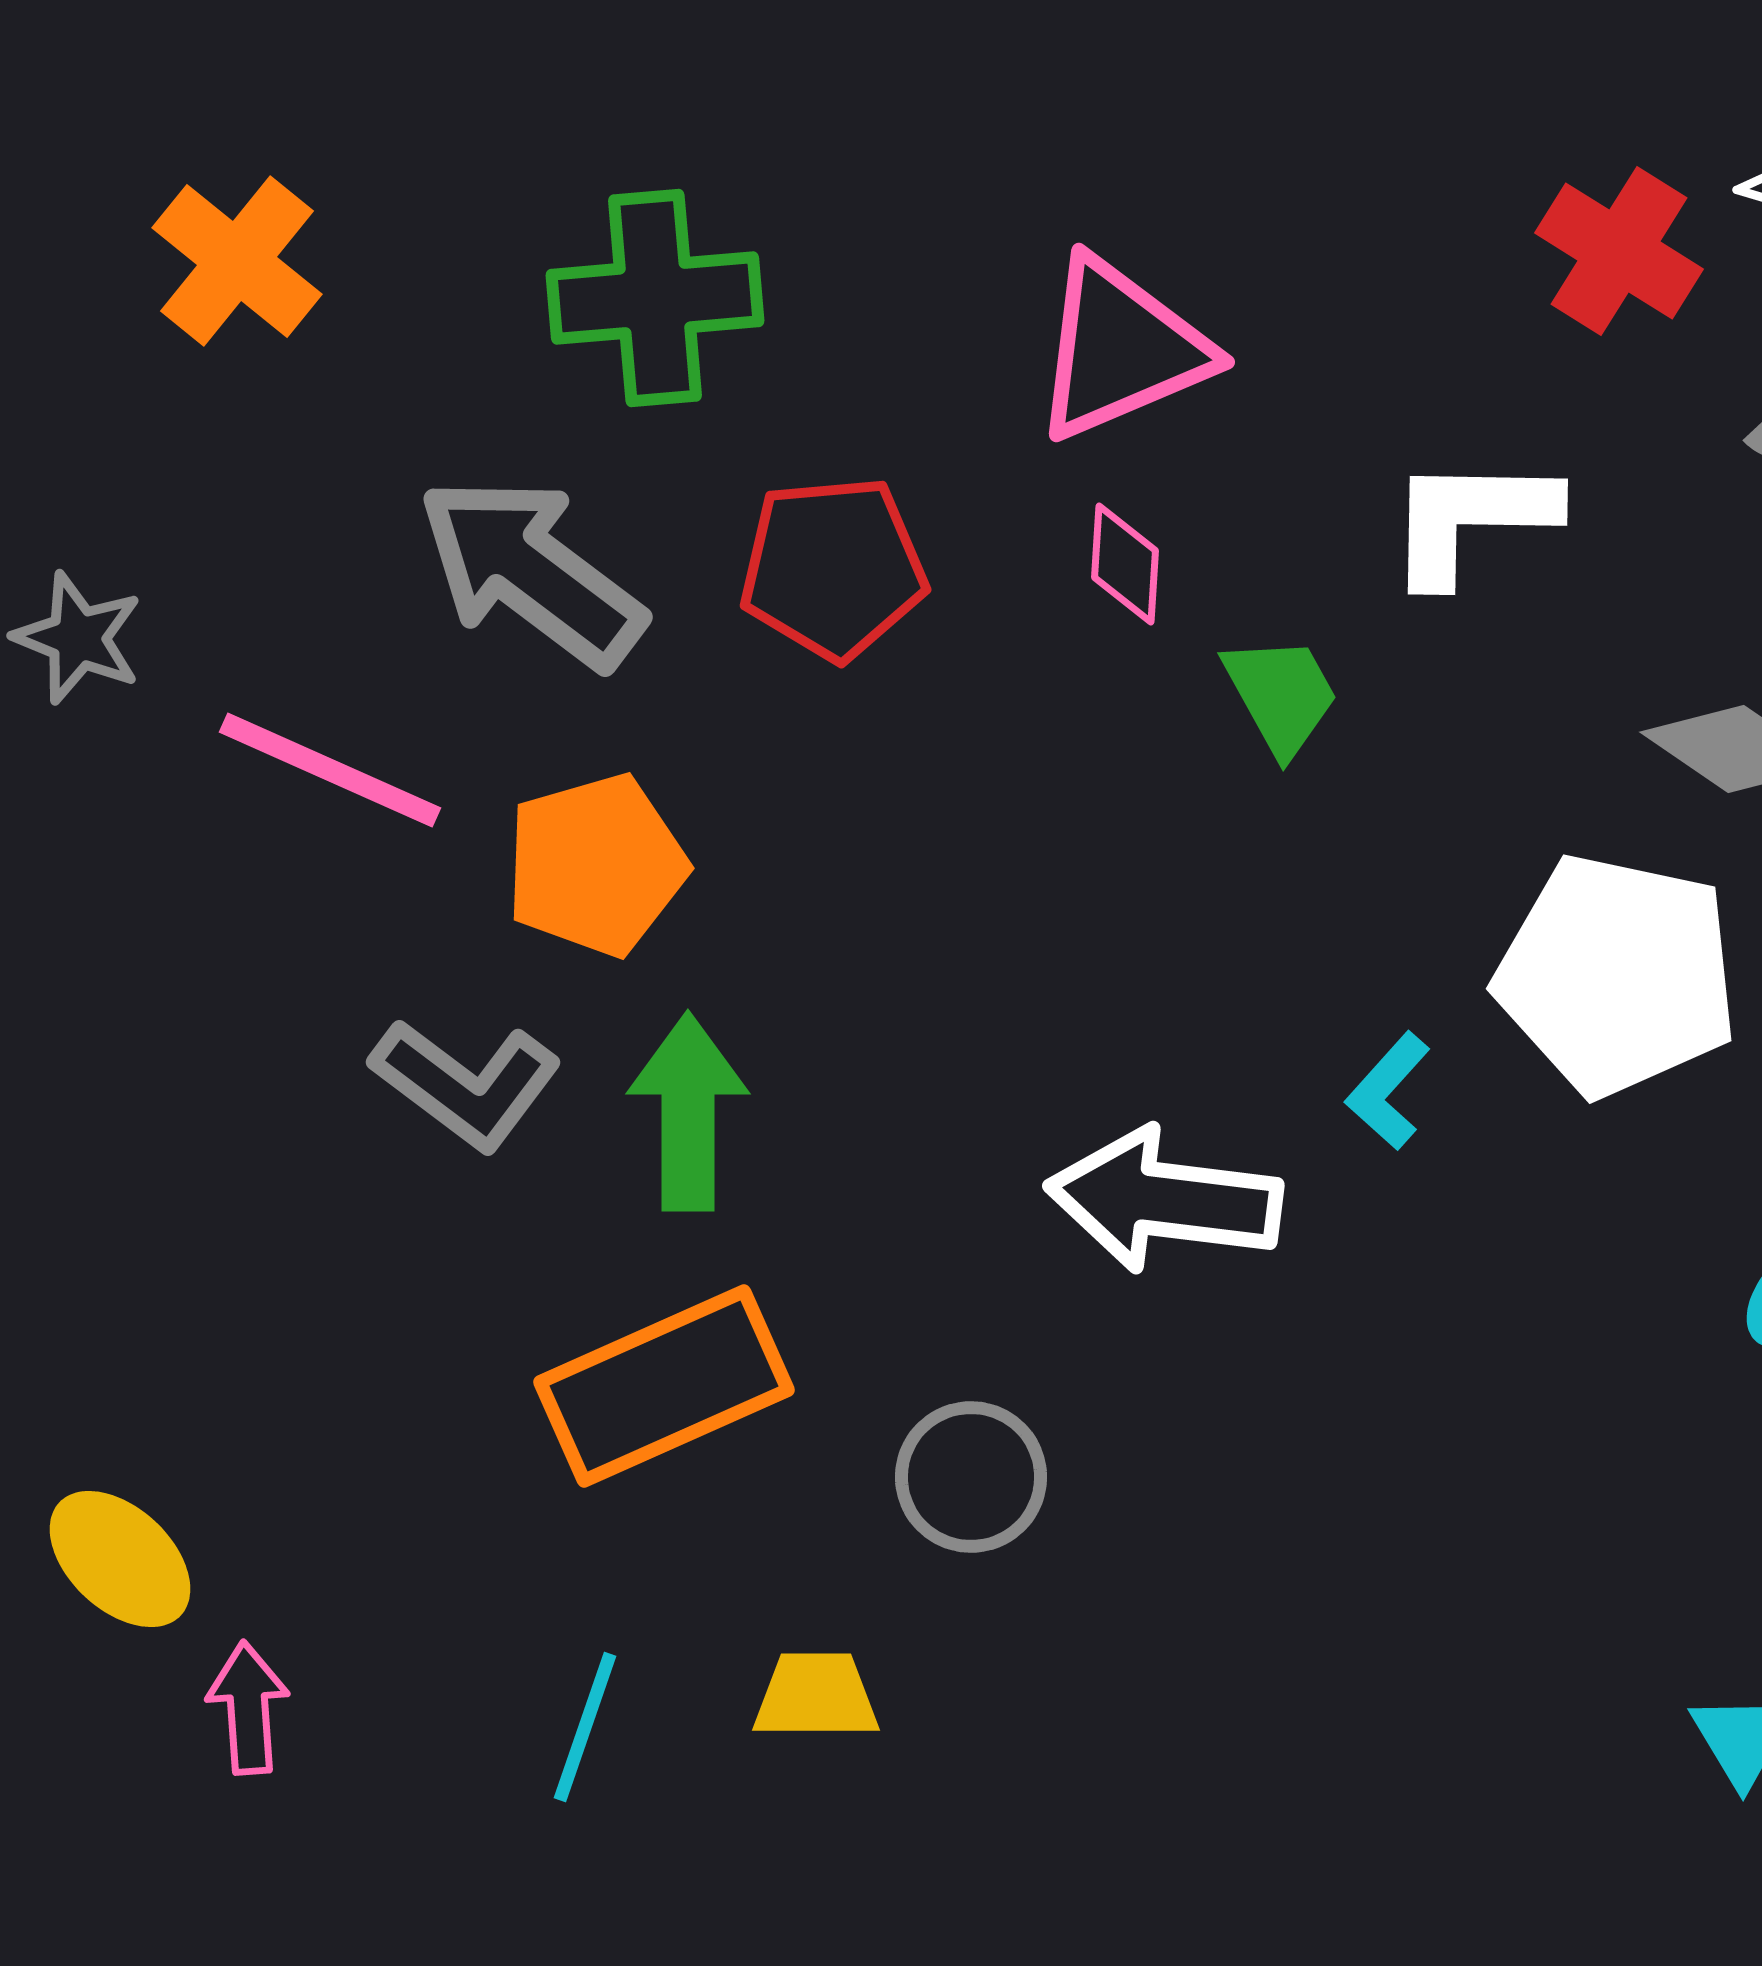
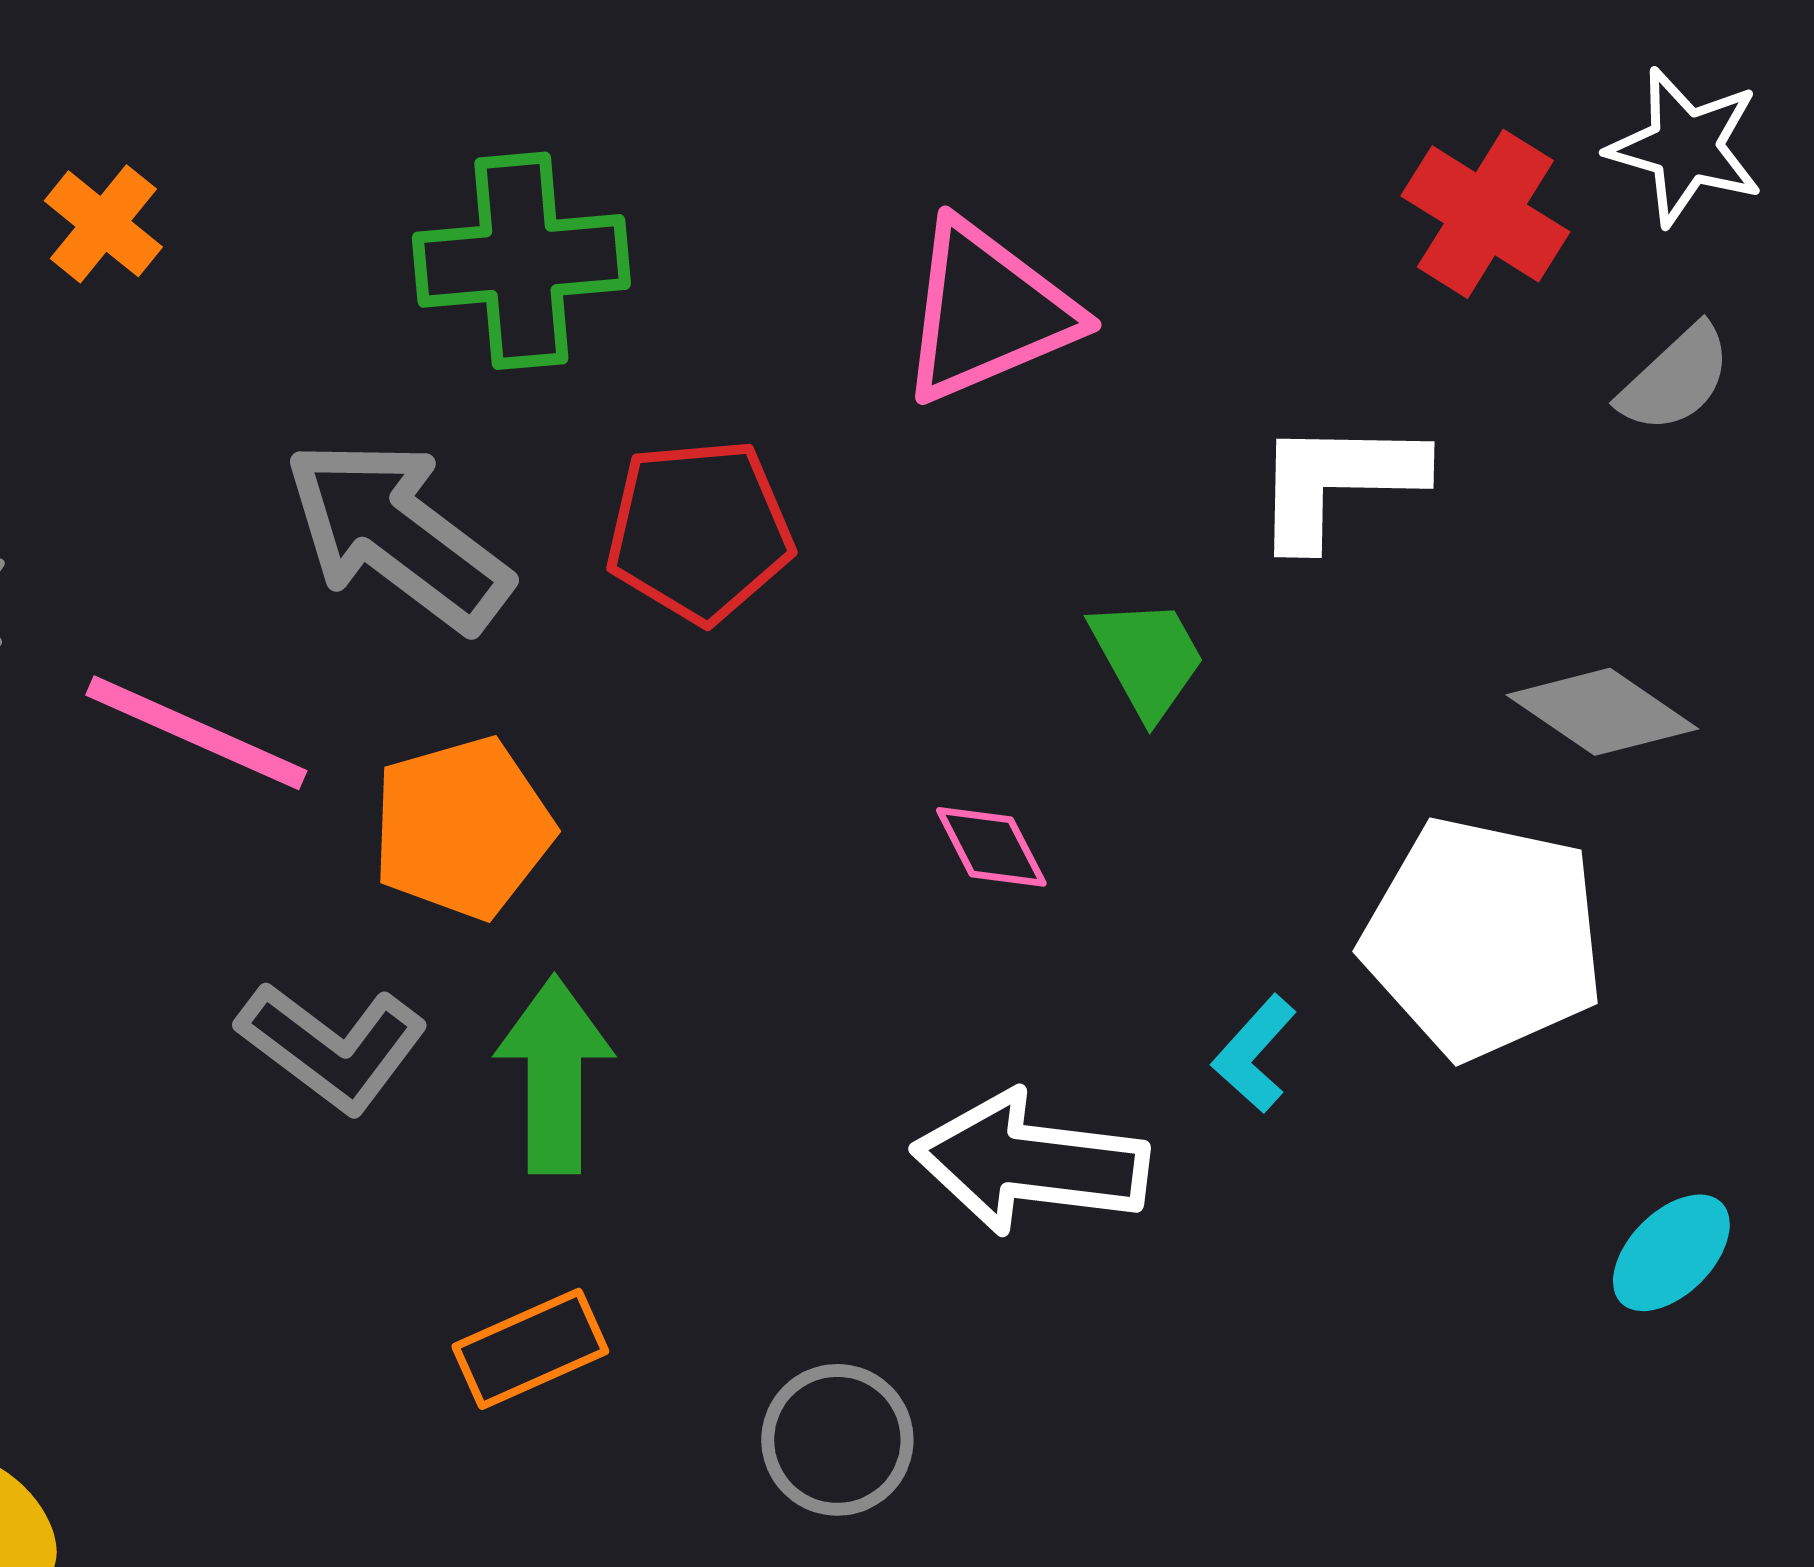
orange cross: (237, 261) -> (103, 224), size x0.7
pink diamond: (1125, 564) -> (991, 847), moved, turned -31
orange rectangle: (664, 1386) -> (530, 1349), size x0.6

